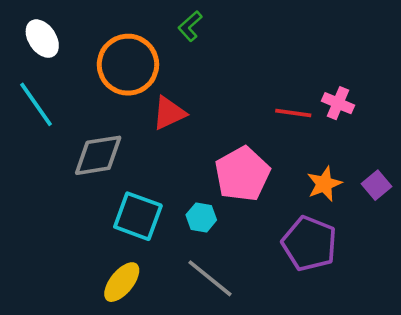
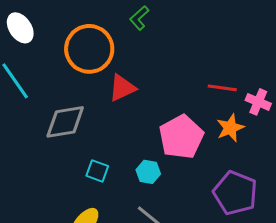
pink cross: (338, 103) -> (258, 102), moved
orange star: (324, 184) -> (230, 128), moved
cyan square: (138, 216) -> (97, 171), size x0.6

